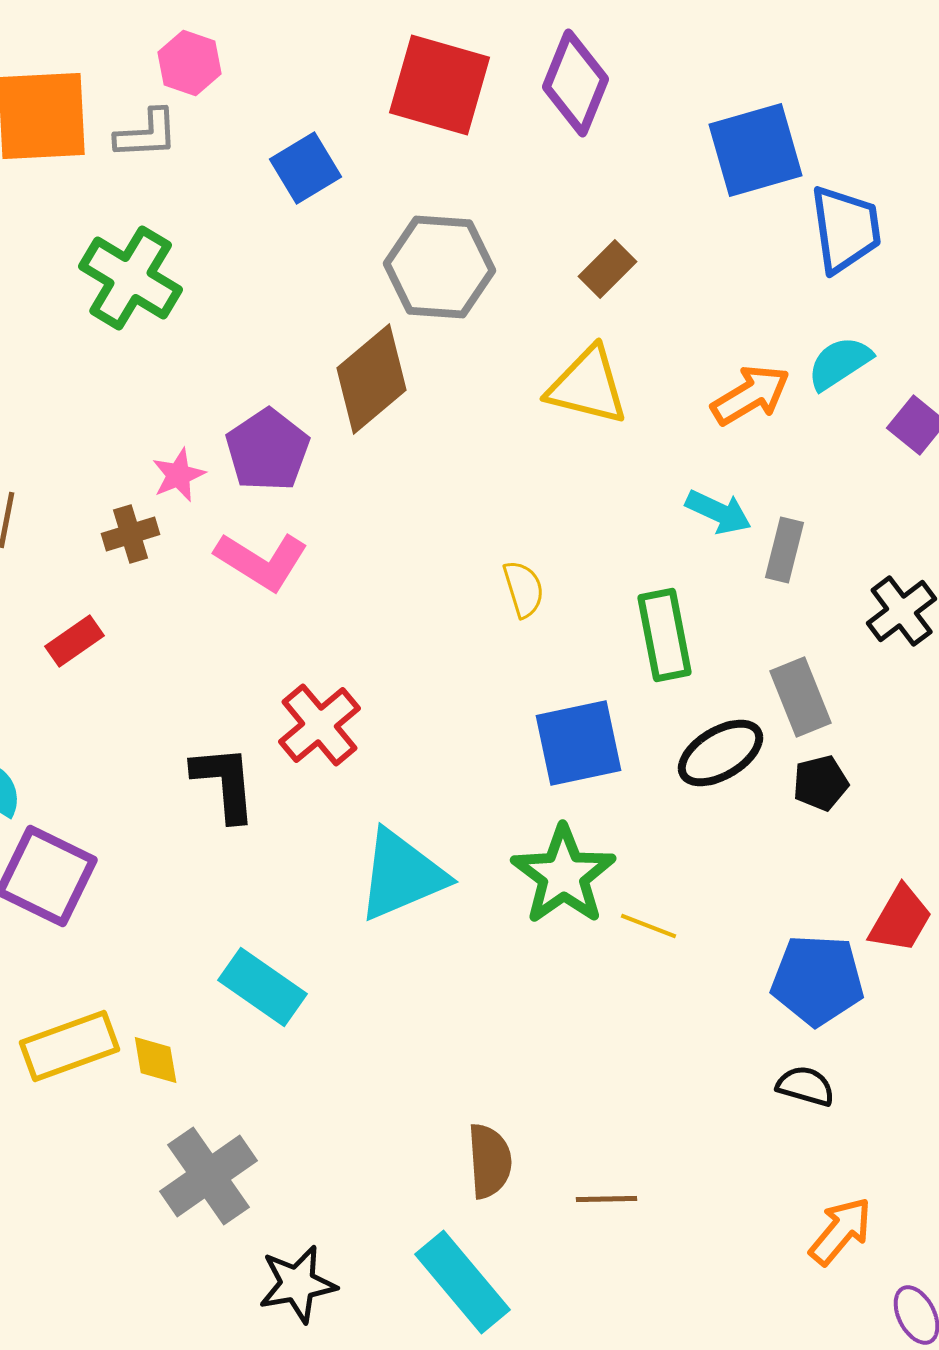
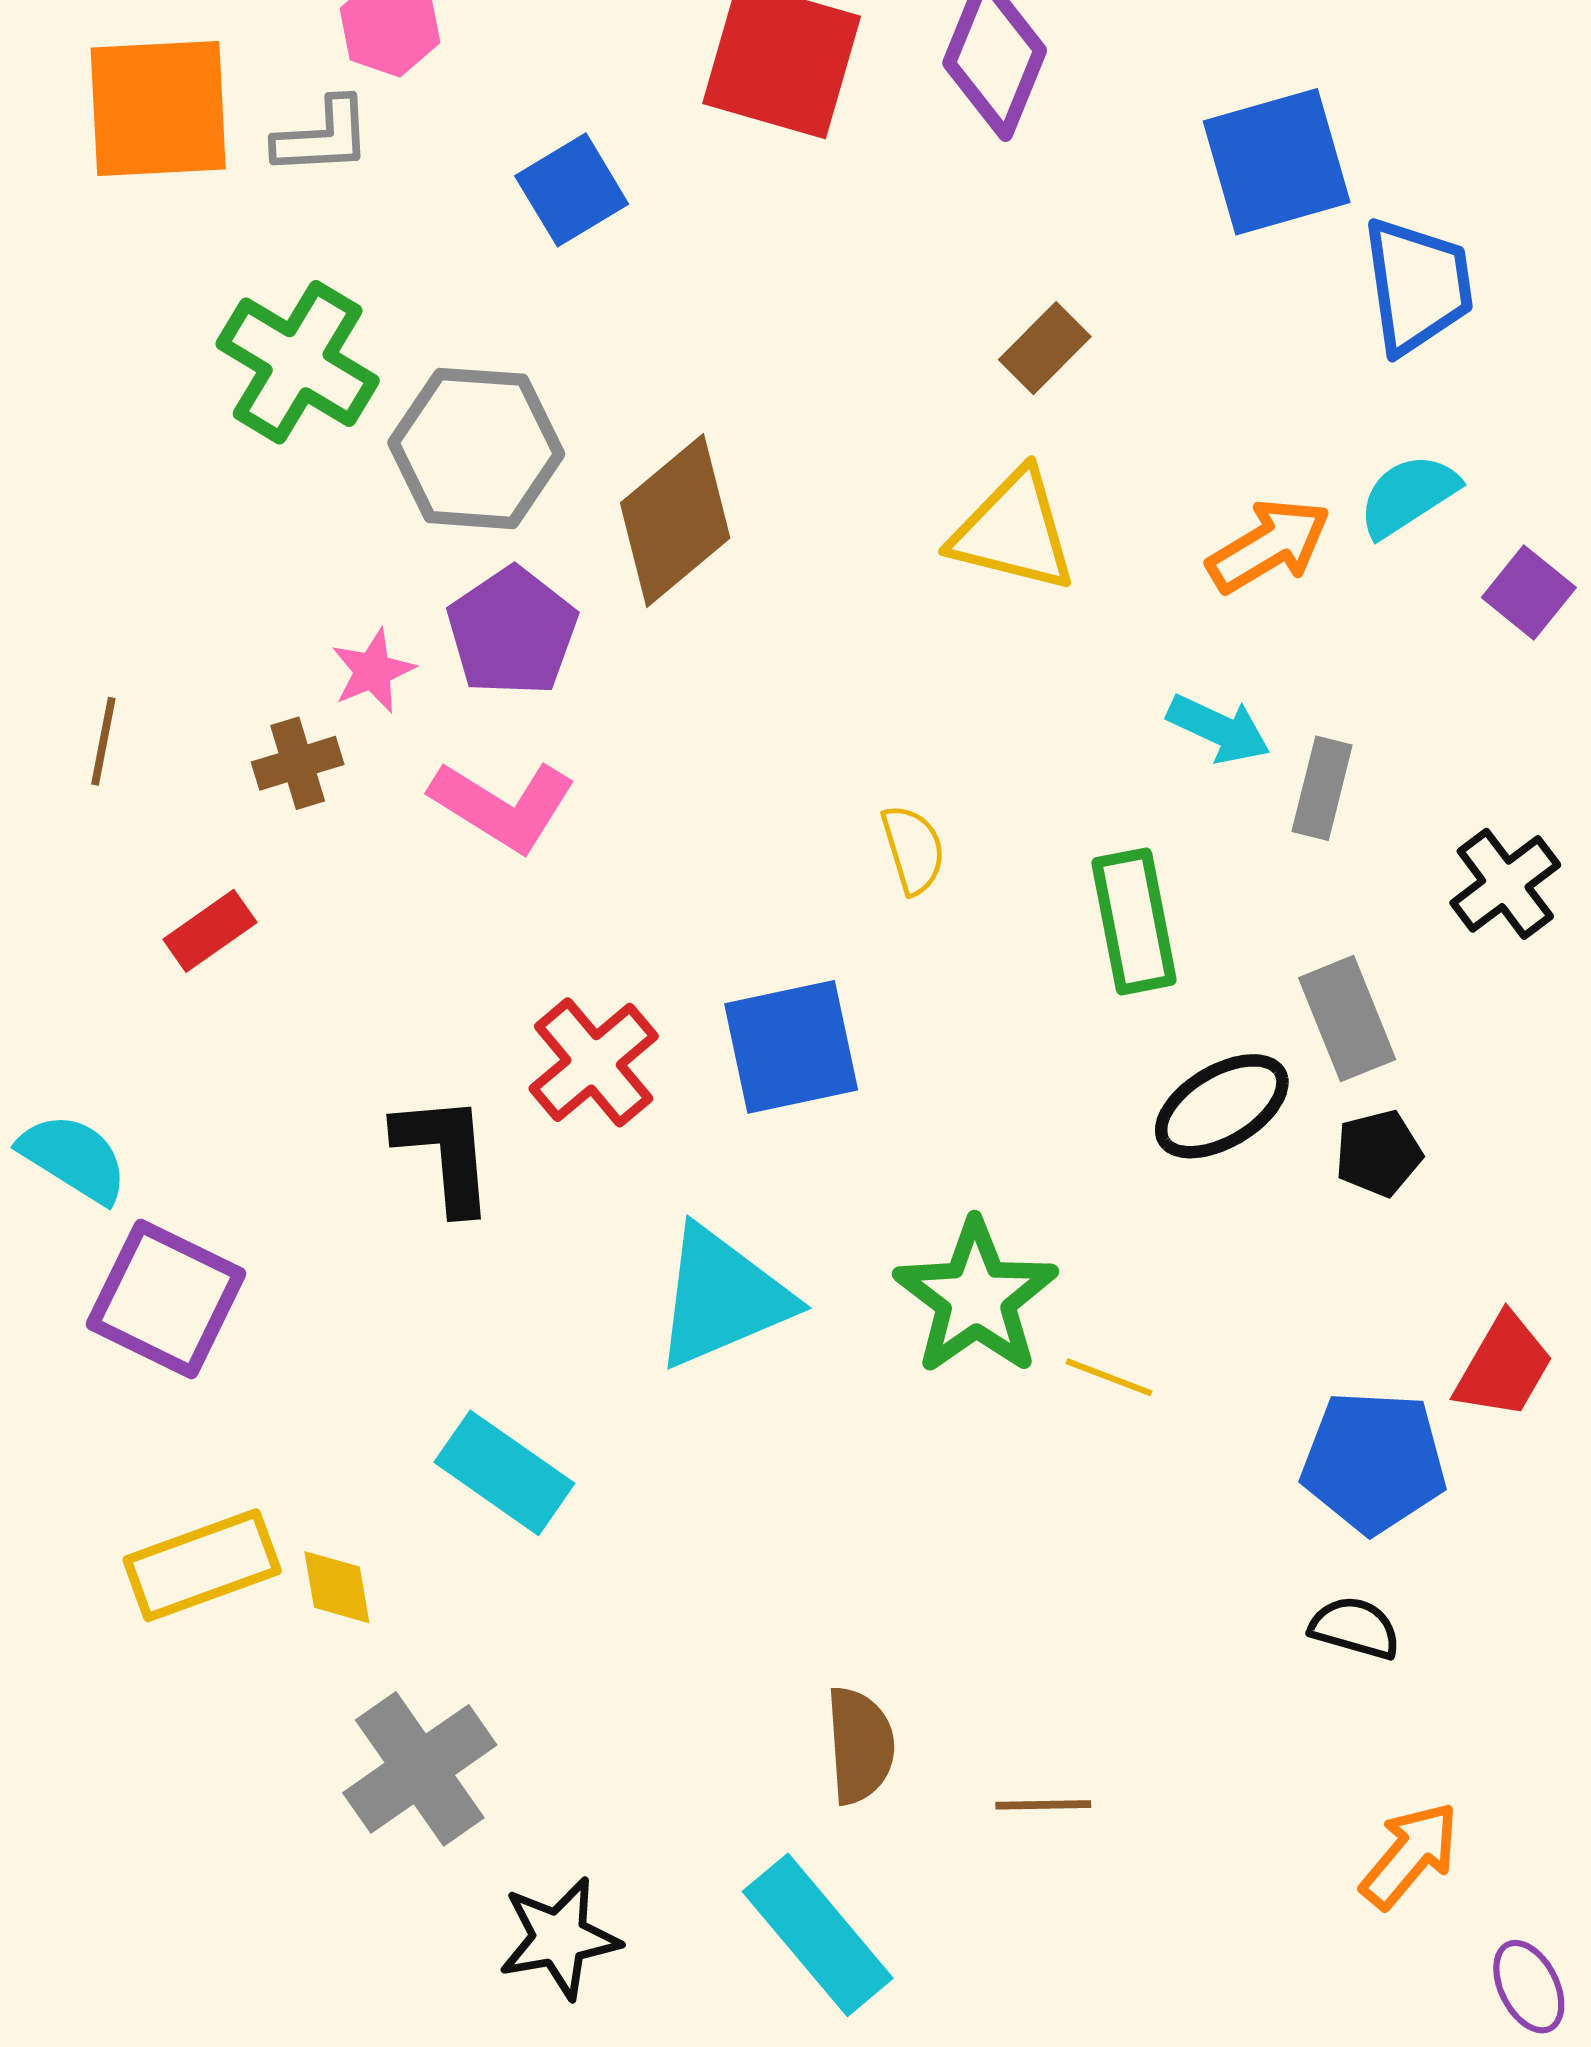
gray hexagon: (440, 267) -> (476, 448), moved
blue square: (579, 743) -> (791, 1047), moved

